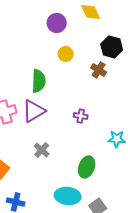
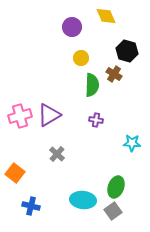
green semicircle: (39, 81) -> (92, 85), moved
green ellipse: (87, 167) -> (116, 187), moved

